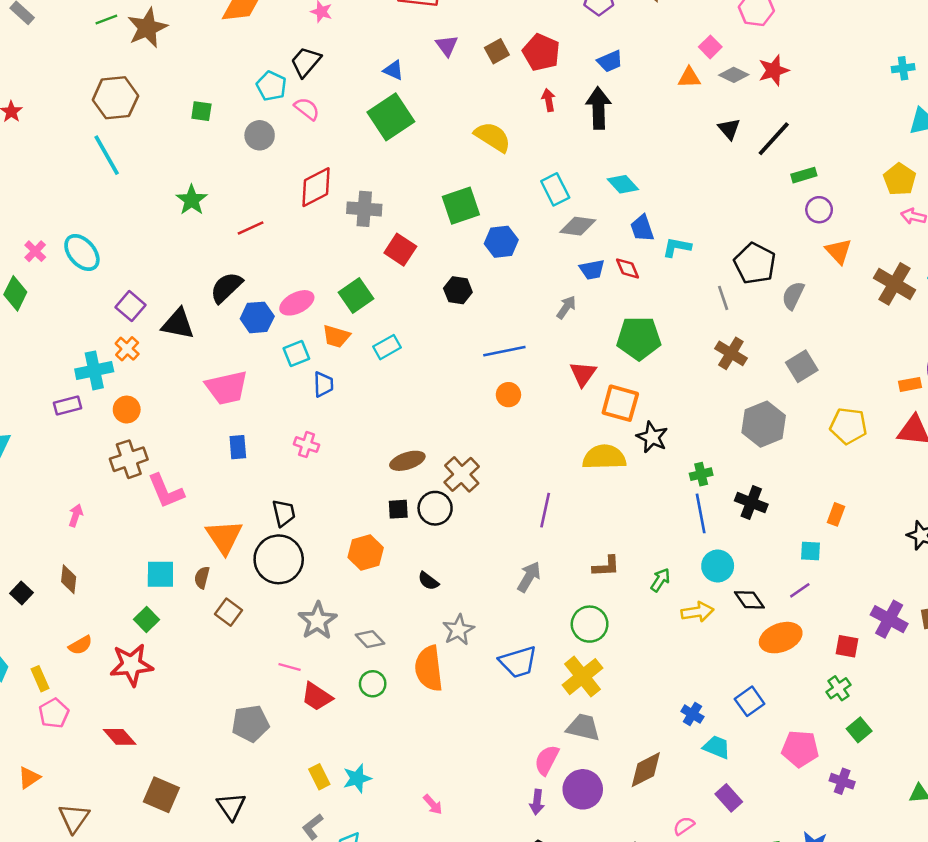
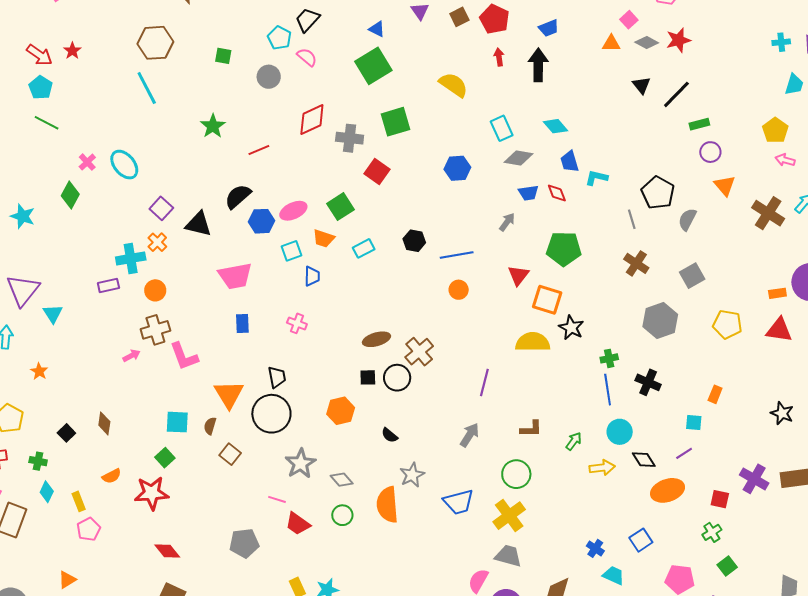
green square: (461, 206) -> (395, 122), moved
black hexagon: (458, 290) -> (414, 241), moved
pink arrow: (76, 515) -> (131, 356), moved, turned 42
red diamond: (120, 737) -> (167, 551), moved

